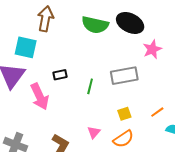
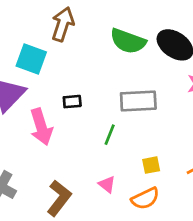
gray rectangle: (124, 76) -> (138, 101), moved
green line: (90, 86) -> (110, 135), moved
pink triangle: (94, 132) -> (107, 184), turned -40

